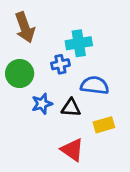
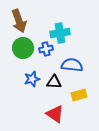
green circle: (20, 73) -> (23, 48), moved

